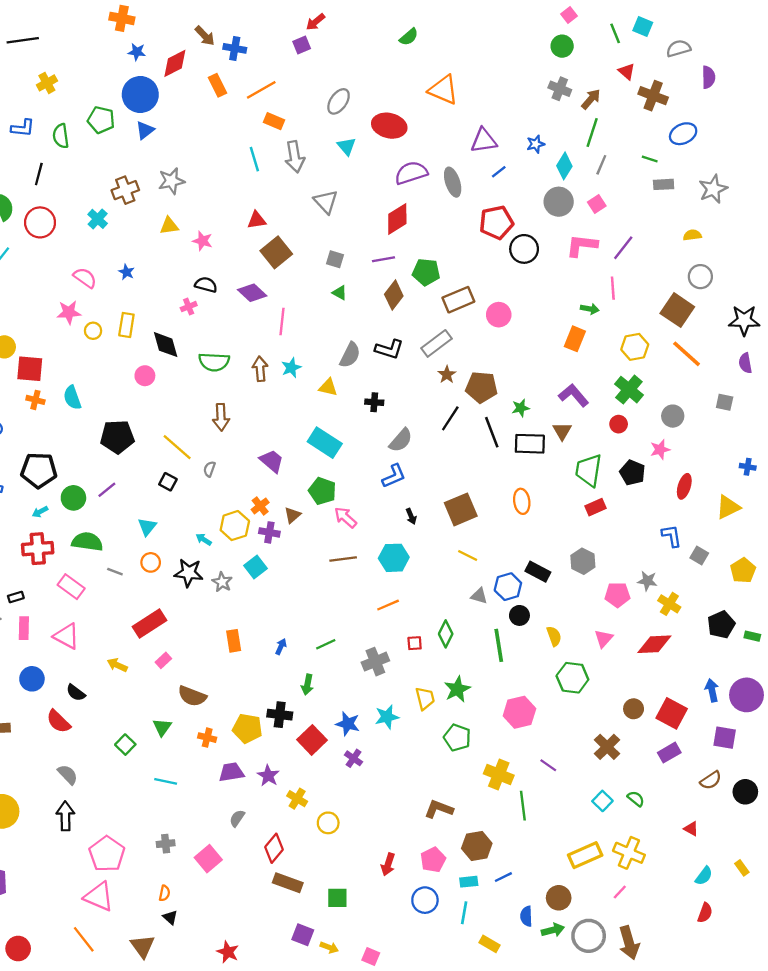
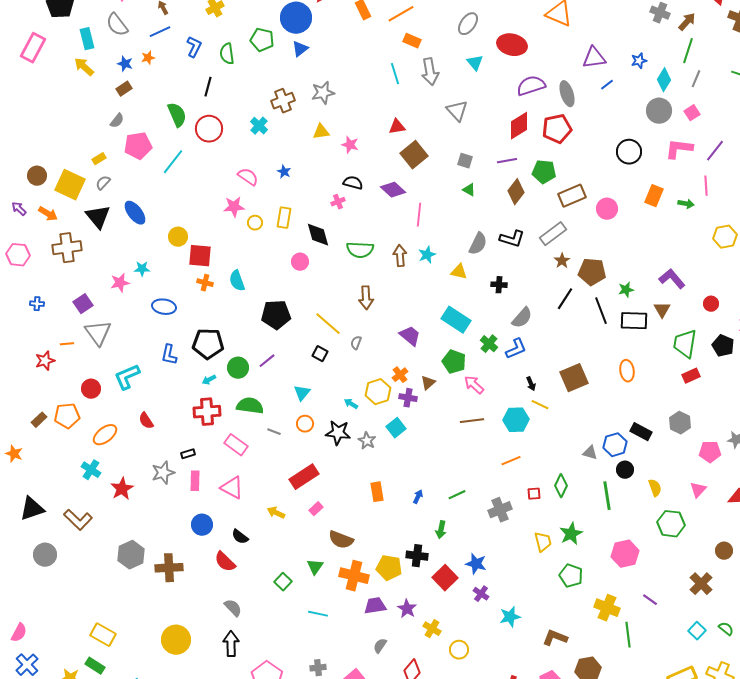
blue L-shape: (23, 128) -> (194, 47), turned -70
red pentagon: (496, 222) -> (557, 129), moved
orange rectangle: (575, 339) -> (654, 196), moved
green cross: (629, 390) -> (489, 344), moved, size x0.7
yellow line: (468, 556) -> (540, 405), moved
cyan star: (387, 717) -> (510, 617), moved
orange cross: (207, 738) -> (354, 576), size x1.8

